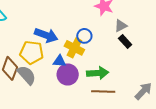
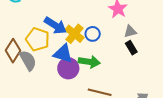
yellow cross: (74, 48) -> (74, 34), moved
blue triangle: (59, 61) -> (63, 54), size x1.5
green arrow: (98, 73) -> (89, 62), moved

